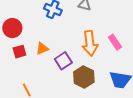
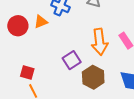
orange triangle: (42, 49) -> (41, 22), moved
red square: (19, 52) -> (27, 72), moved, turned 32

